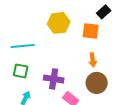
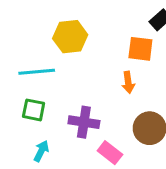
yellow hexagon: (59, 23) -> (70, 37), moved
orange arrow: (93, 60) -> (128, 82), moved

